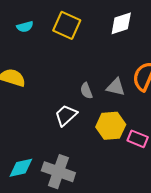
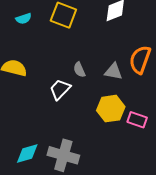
gray semicircle: (86, 91) -> (79, 70), moved
white trapezoid: (66, 115) -> (60, 89), moved

